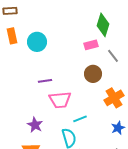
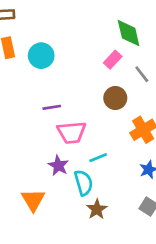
green diamond: (103, 25) -> (129, 33), turned -30
pink rectangle: (91, 45) -> (113, 60), turned -32
purple star: (35, 125) -> (58, 166), moved

